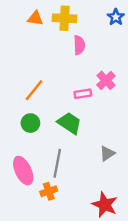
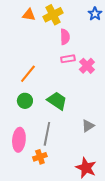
yellow cross: (65, 18) -> (53, 15), turned -30
pink rectangle: (83, 94) -> (68, 59), moved
pink ellipse: (23, 171) -> (19, 140), turned 30

